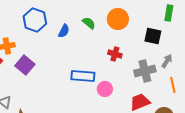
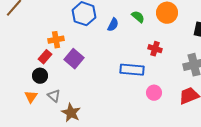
red cross: (115, 54) -> (155, 49), moved
pink circle: (105, 89) -> (154, 93), moved

